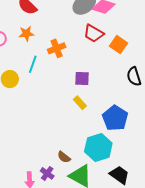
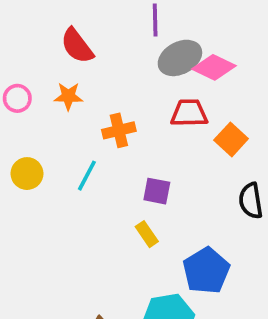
red trapezoid: (94, 33) -> (189, 113), turned 140
cyan line: (33, 64) -> (87, 176), moved

